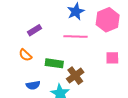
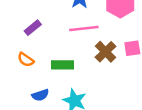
brown cross: (75, 76) -> (105, 52), moved

